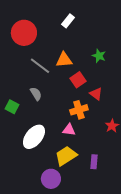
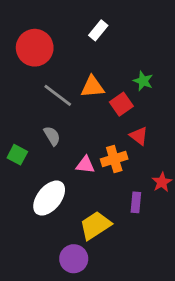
red square: (78, 80) -> (121, 104), moved
pink triangle: (69, 130) -> (85, 165), moved
purple rectangle: (94, 162) -> (136, 202), moved

